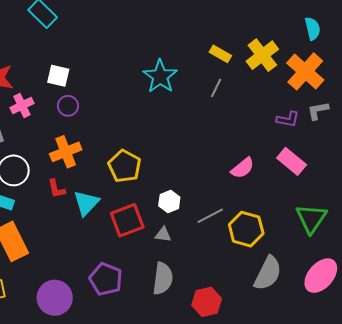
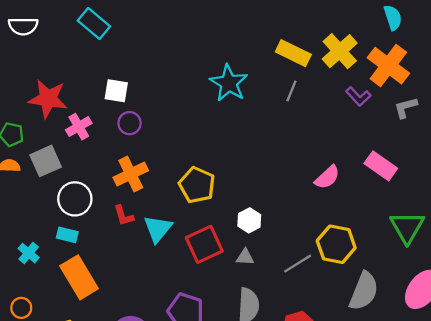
yellow rectangle: (220, 54) -> (293, 53), size x1.4
purple L-shape: (288, 119) -> (358, 96), moved, turned 40
gray line: (210, 216) -> (298, 264), moved

